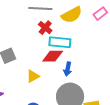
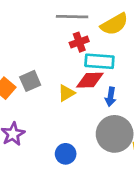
red cross: (45, 28) -> (79, 42), turned 32
yellow triangle: (33, 76) -> (66, 93), moved

